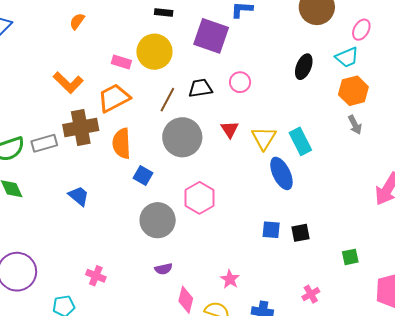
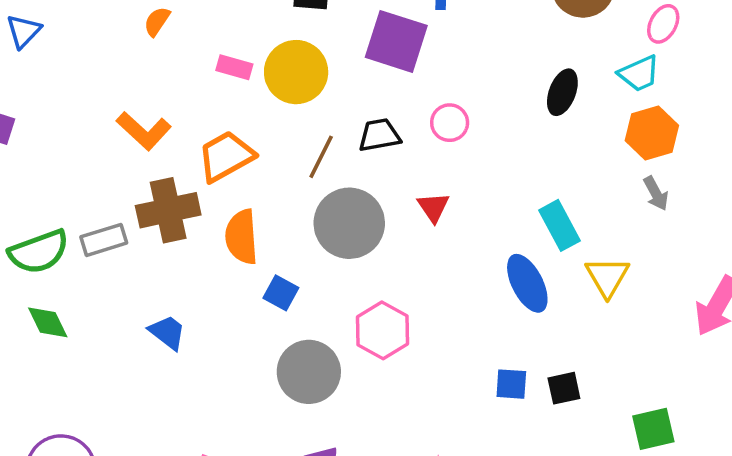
pink rectangle: (121, 62) -> (234, 67), moved
yellow triangle: (264, 138) -> (607, 277), moved
green square: (350, 257) -> (653, 429), size x1.4

